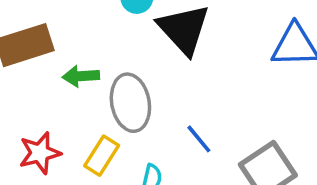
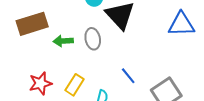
gray ellipse: (130, 103) -> (93, 39), moved, size x0.7

